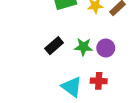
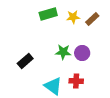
black rectangle: (54, 46) -> (25, 61), moved

